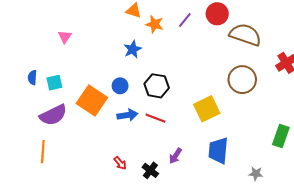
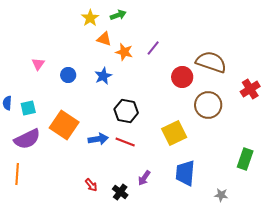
red circle: (217, 14) -> (182, 77), moved
blue circle: (120, 86) -> (68, 75), moved

